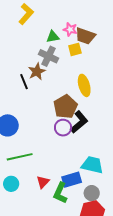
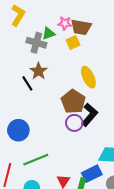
gray cross: (48, 56) -> (36, 43), moved

